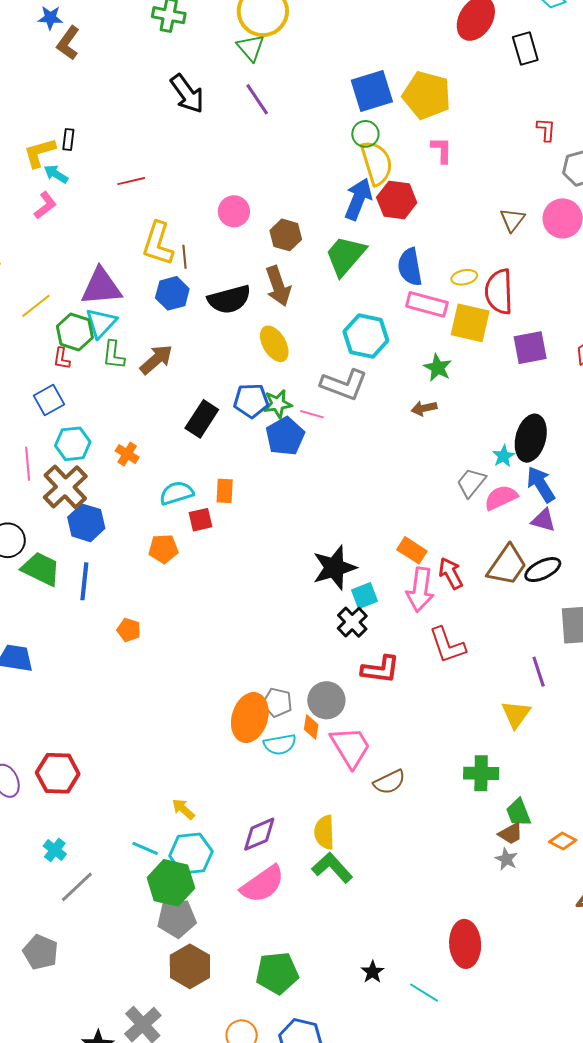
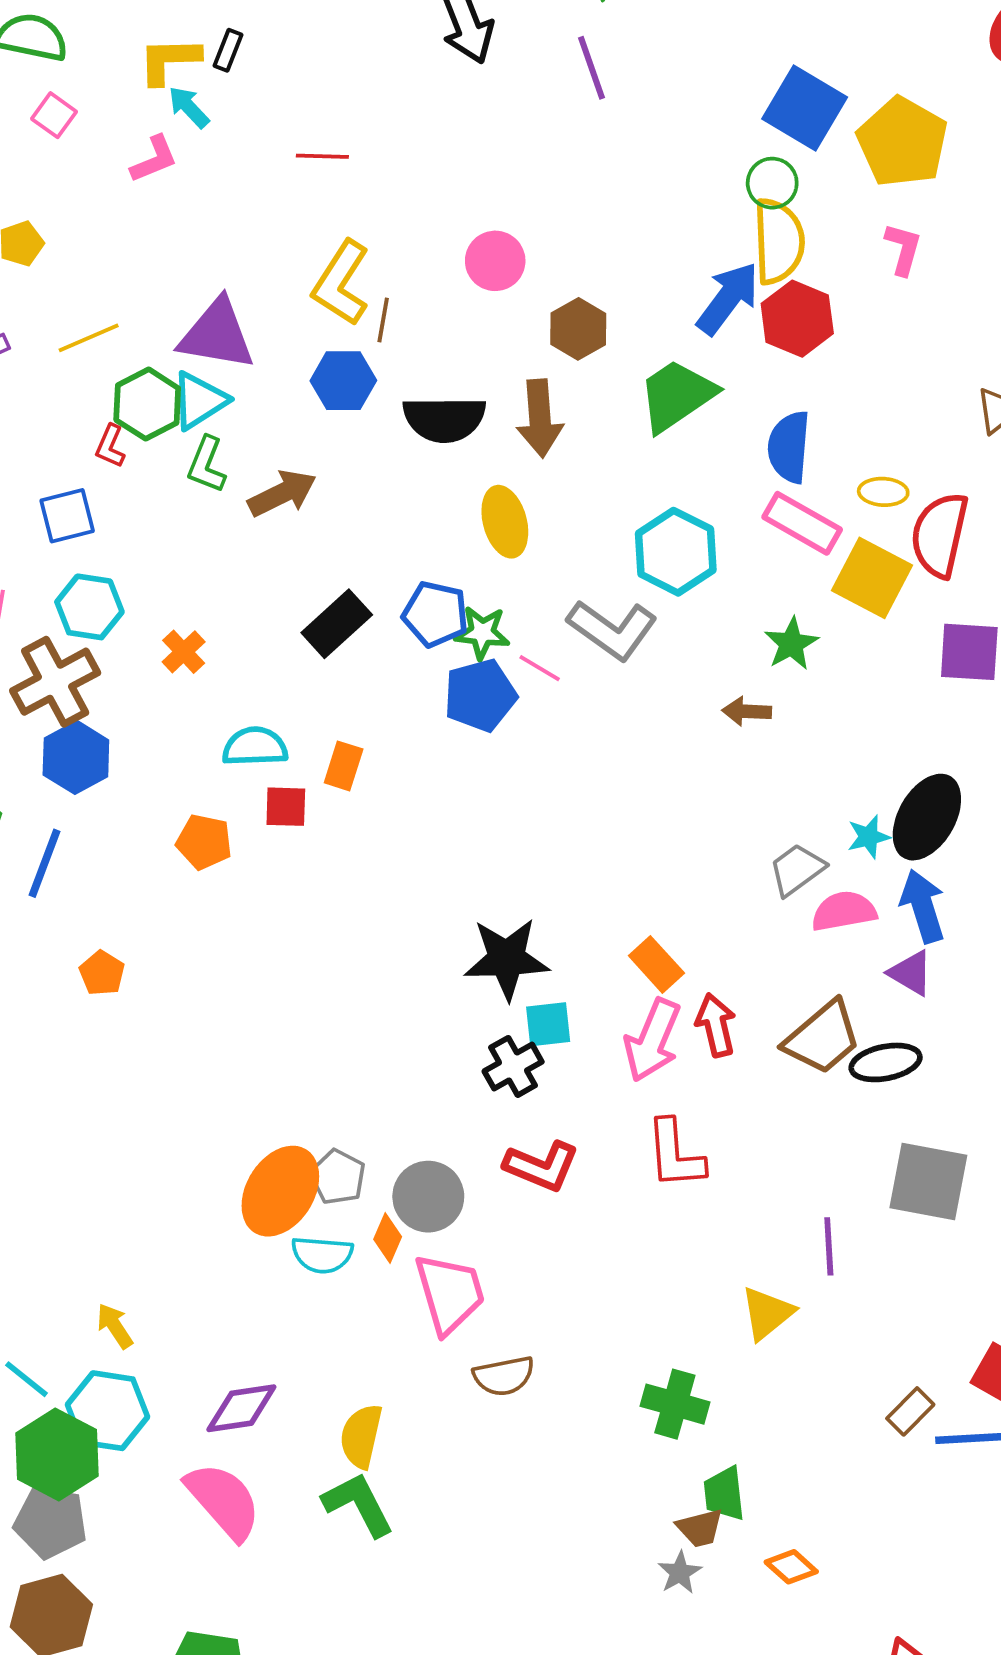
blue square: (372, 91) -> (805, 108), turned 33
pink semicircle: (263, 884) -> (223, 1501), turned -111

